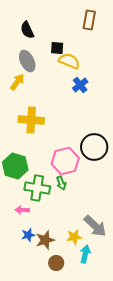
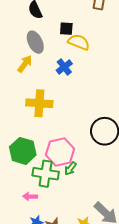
blue cross: (80, 85) -> (64, 67), moved
pink hexagon: (65, 161) -> (60, 152), moved
green arrow: (61, 183) -> (70, 169), turned 56

